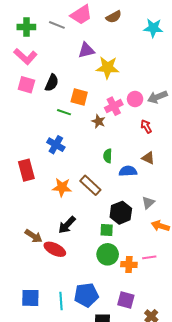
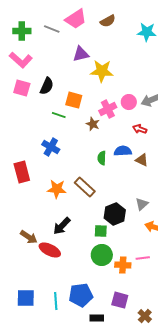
red arrow: (146, 126) -> (140, 129), turned -40
blue semicircle: (128, 171) -> (123, 151), moved

